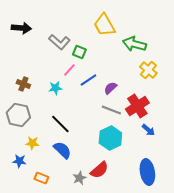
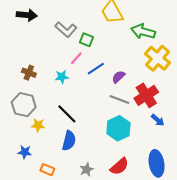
yellow cross: (148, 70) -> (158, 58), size x1.4
yellow star: (32, 143) -> (38, 125), moved
blue semicircle: (62, 150) -> (69, 141), turned 60
red semicircle: (99, 170) -> (119, 166), moved

